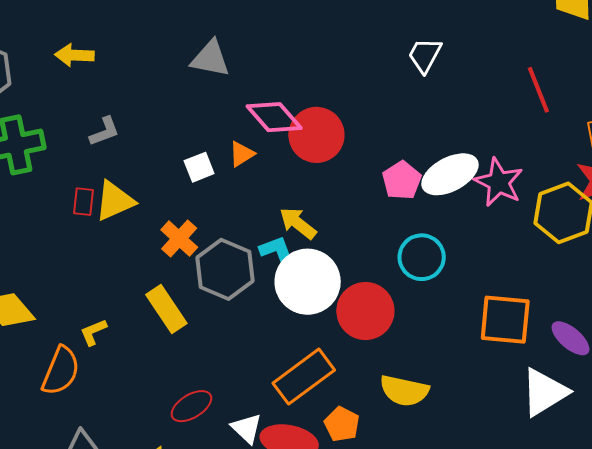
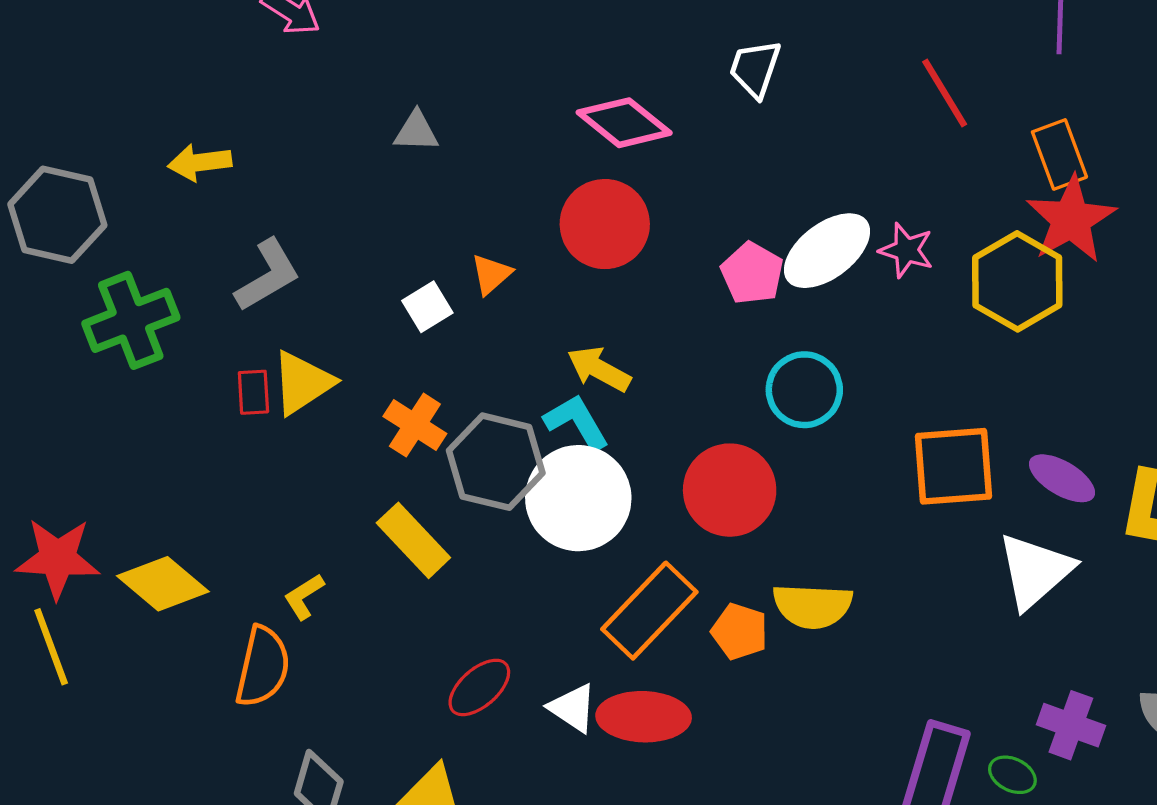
gray triangle: (210, 59) -> (416, 131), size x0.7
pink diamond: (274, 117) -> (624, 123), moved
gray L-shape: (104, 131) -> (268, 275), size x1.4
pink star: (499, 182) -> (906, 250), size x0.7
white circle: (308, 282) -> (578, 498), moved
orange pentagon: (342, 424) -> (740, 631), moved

